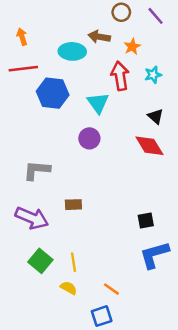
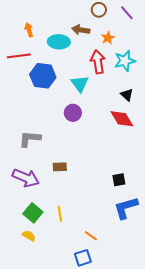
orange arrow: (22, 37) -> (29, 30), moved
cyan star: (153, 75) -> (125, 61), size x1.5
yellow semicircle: (69, 288) -> (29, 236), moved

